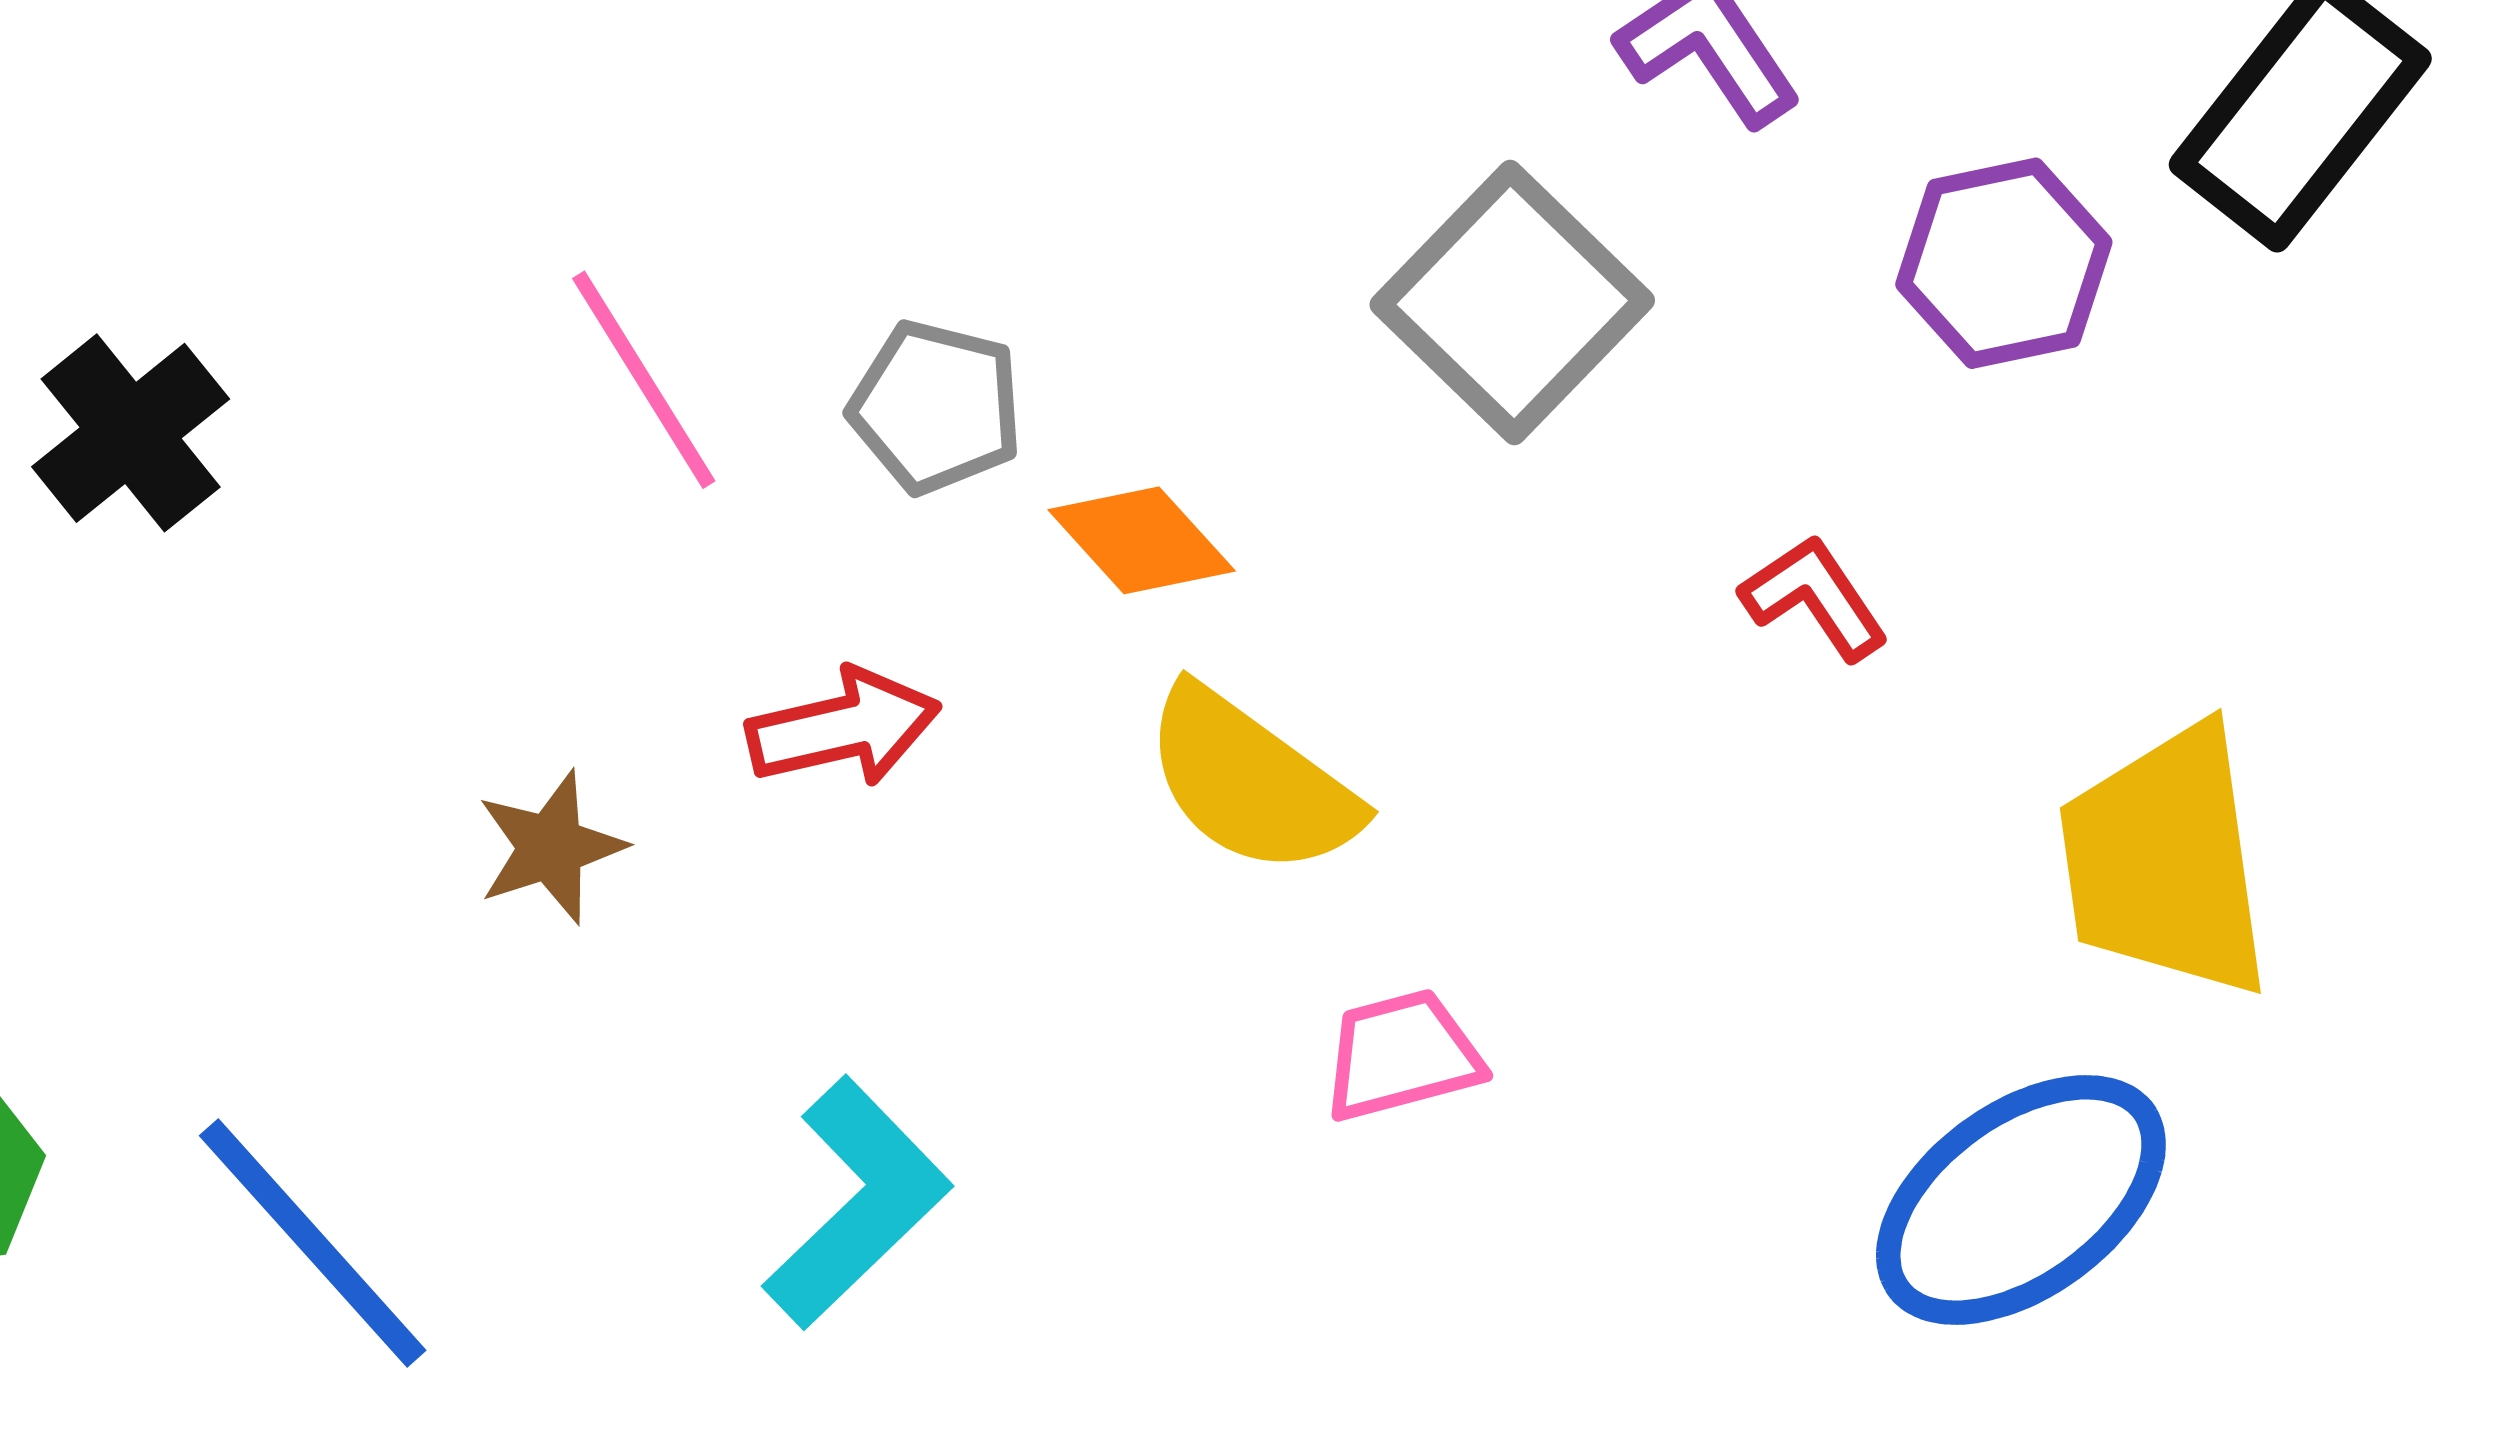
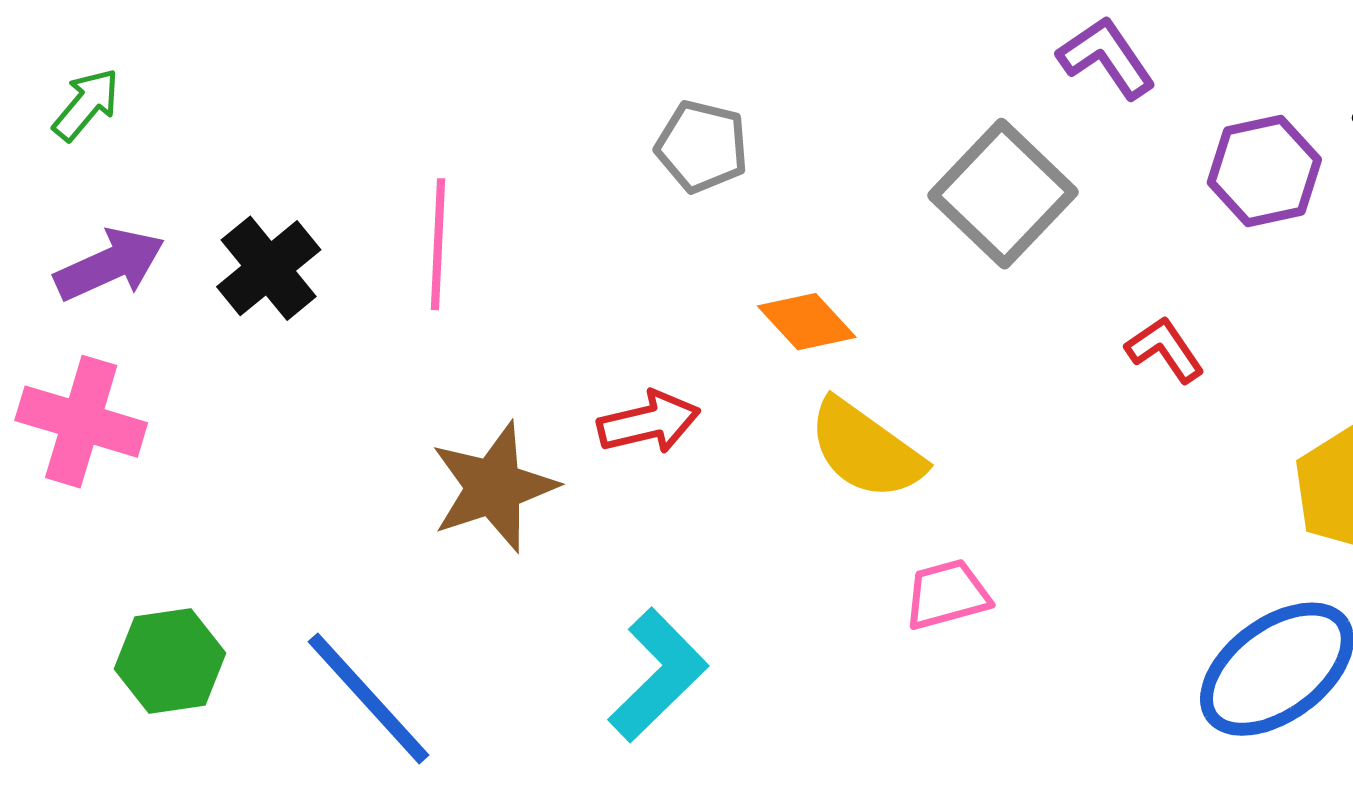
pink line: (644, 380) -> (438, 244), moved, turned 35
gray pentagon: (936, 407) -> (702, 146), moved
brown star: (551, 847) -> (494, 487), size x1.6

